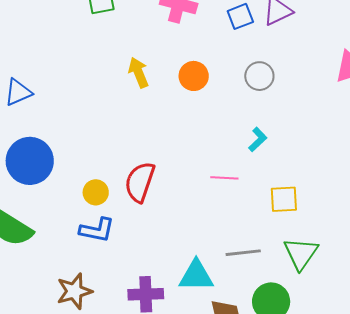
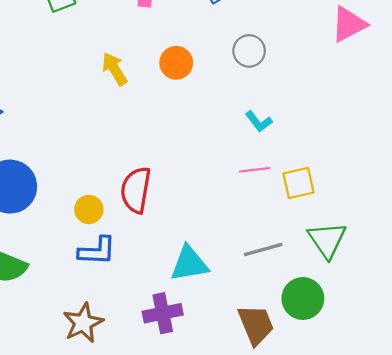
cyan L-shape: (258, 140) -> (259, 122), turned 105
pink line: (224, 178) -> (255, 170), moved
cyan triangle: (196, 276) -> (189, 264), moved

